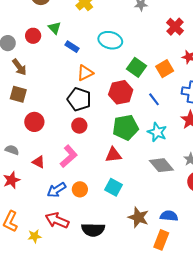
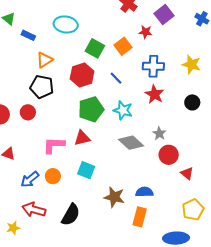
red circle: (79, 126) -> (28, 112), moved
pink L-shape: (69, 156) -> (54, 145), moved, turned -130
black semicircle: (93, 230) -> (71, 215), turned -55

